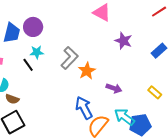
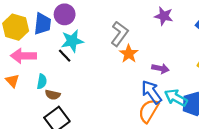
cyan star: (37, 52) -> (72, 41), size x1.5
gray L-shape: (69, 58) -> (119, 34), moved
blue arrow: (84, 108) -> (151, 92), moved

